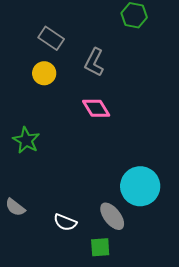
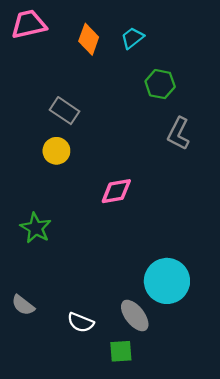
gray L-shape: (94, 62) -> (178, 134), moved
pink diamond: (96, 108) -> (116, 191), turned -68

